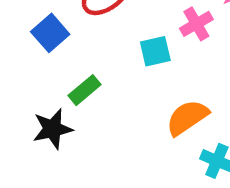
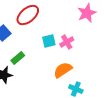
pink cross: (196, 24) -> (67, 42), moved

